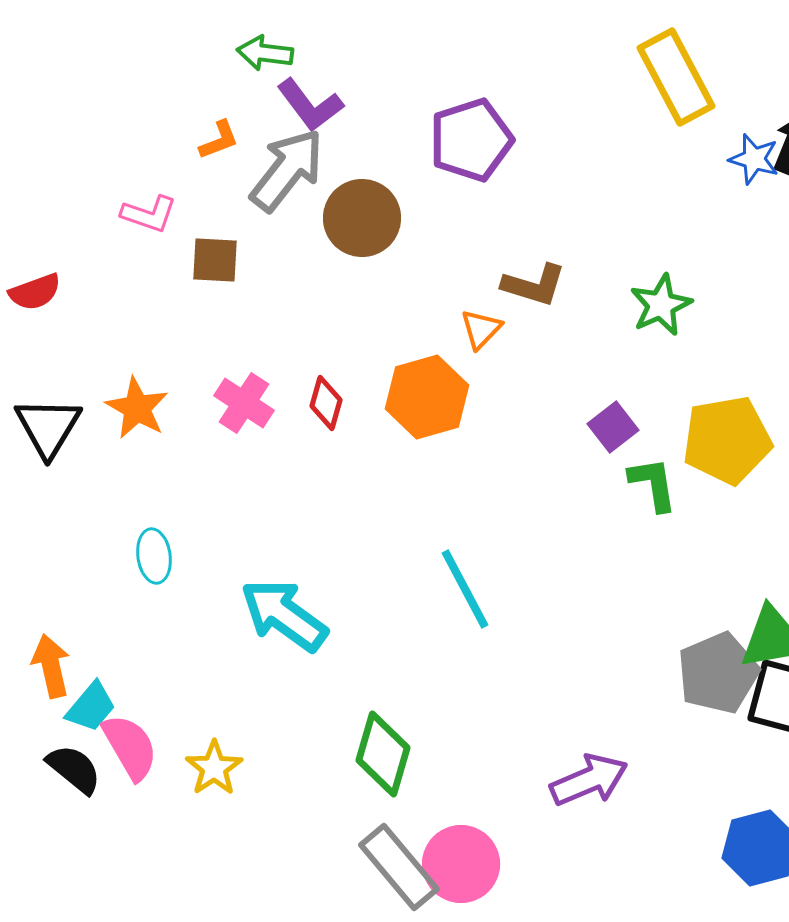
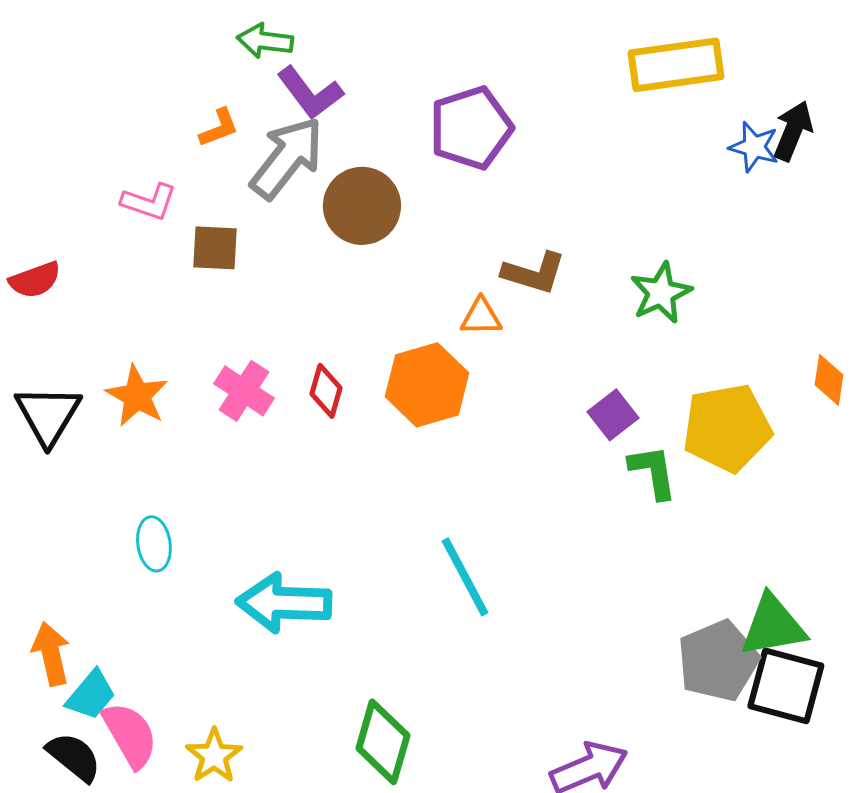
yellow rectangle: (676, 77) -> (676, 65), turned -70
orange triangle: (481, 329) -> (481, 317), turned 45
cyan arrow: (284, 615) -> (284, 603), turned -34

